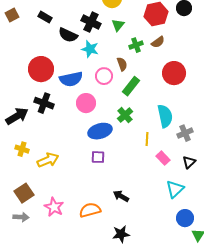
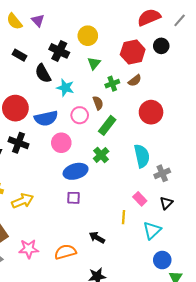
black cross: (91, 22) -> (59, 51), moved
black semicircle: (68, 35) -> (43, 73), turned 36
yellow line: (147, 139) -> (123, 217), moved
pink star: (54, 207) -> (29, 249), turned -30

